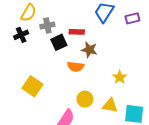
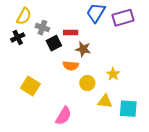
purple rectangle: (132, 18) -> (123, 18), size x1.5
gray cross: (47, 25) -> (42, 28), turned 32
yellow circle: (85, 99) -> (87, 83), moved

